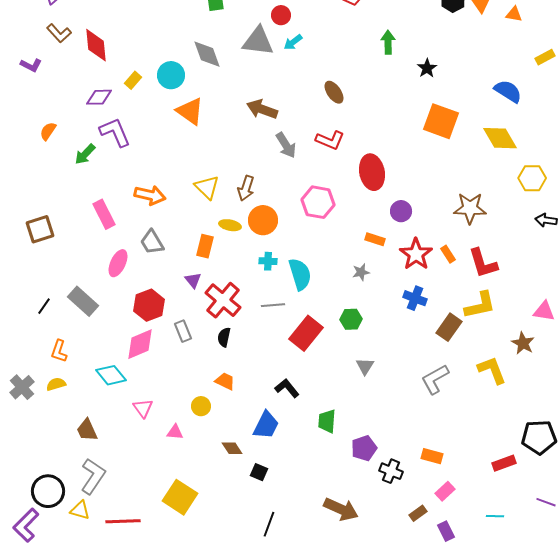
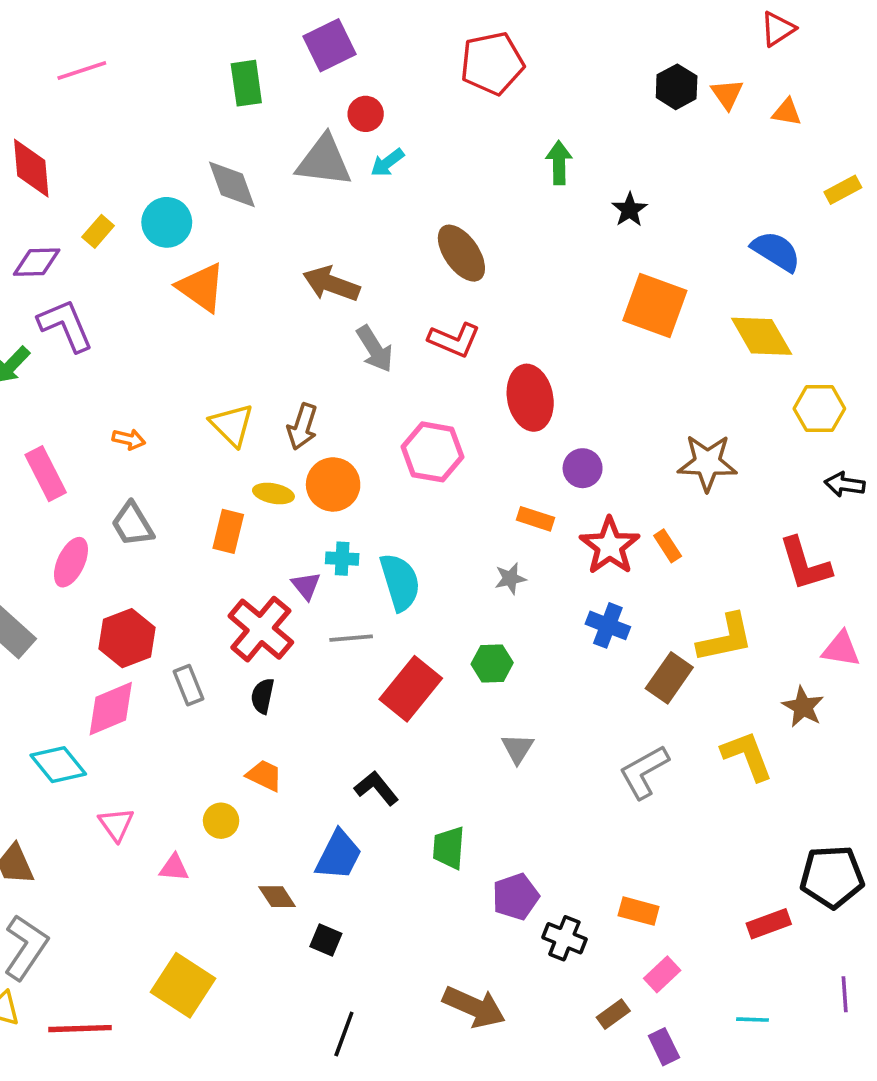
brown ellipse: (334, 92) -> (461, 253), size x1.4
orange arrow: (150, 195) -> (129, 439), size x0.6
red L-shape: (483, 263) -> (805, 564), moved
purple triangle: (193, 280) -> (306, 586), moved
purple line: (546, 502) -> (845, 994), turned 66

